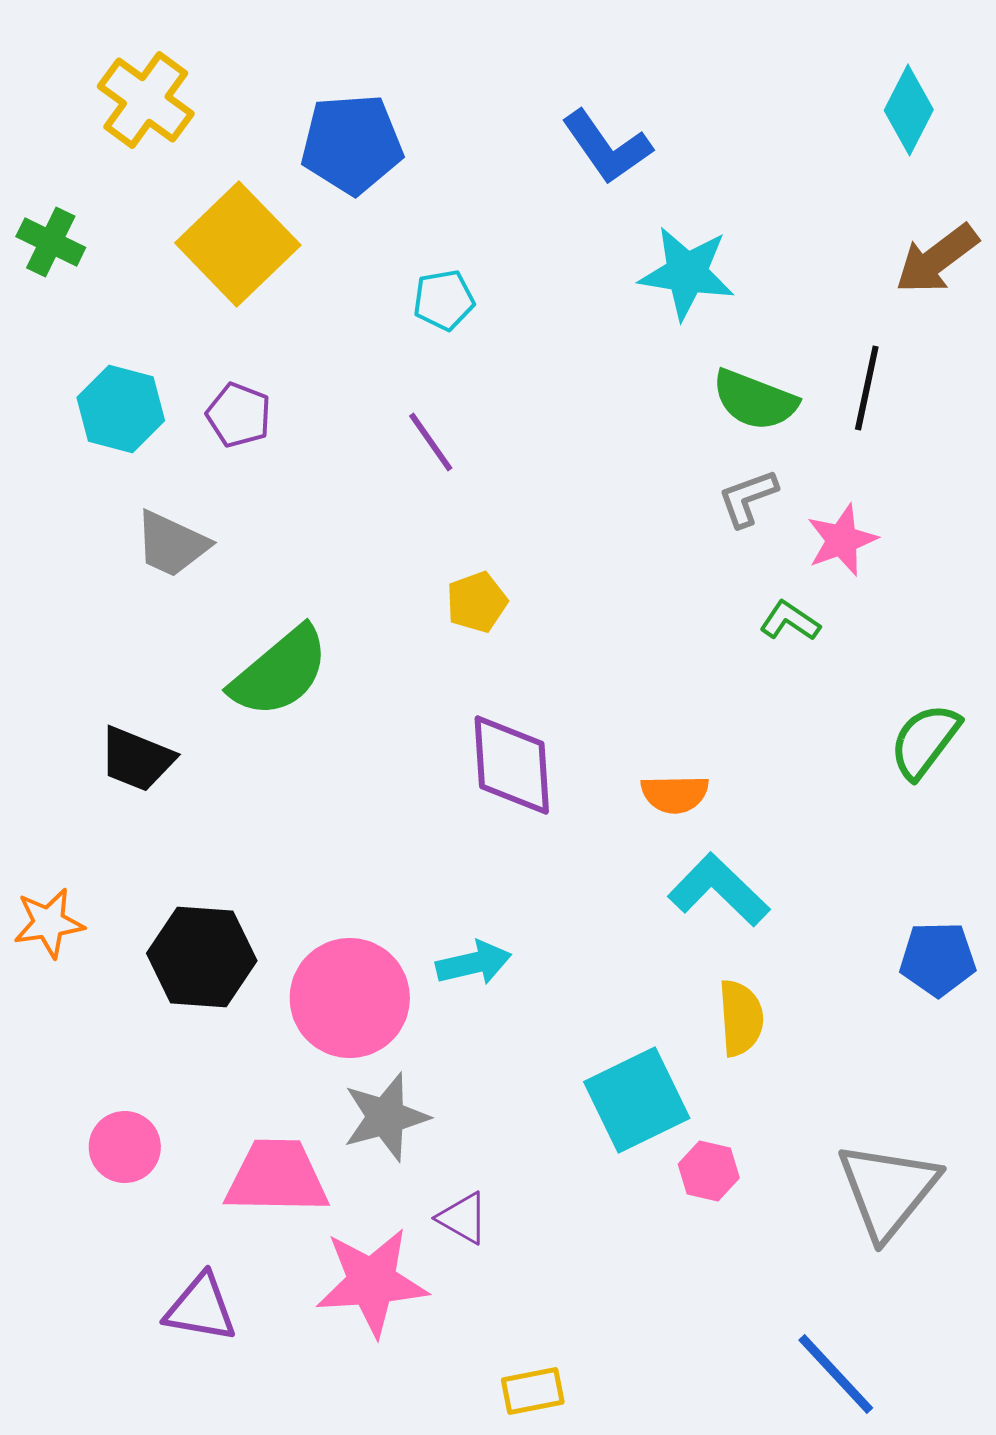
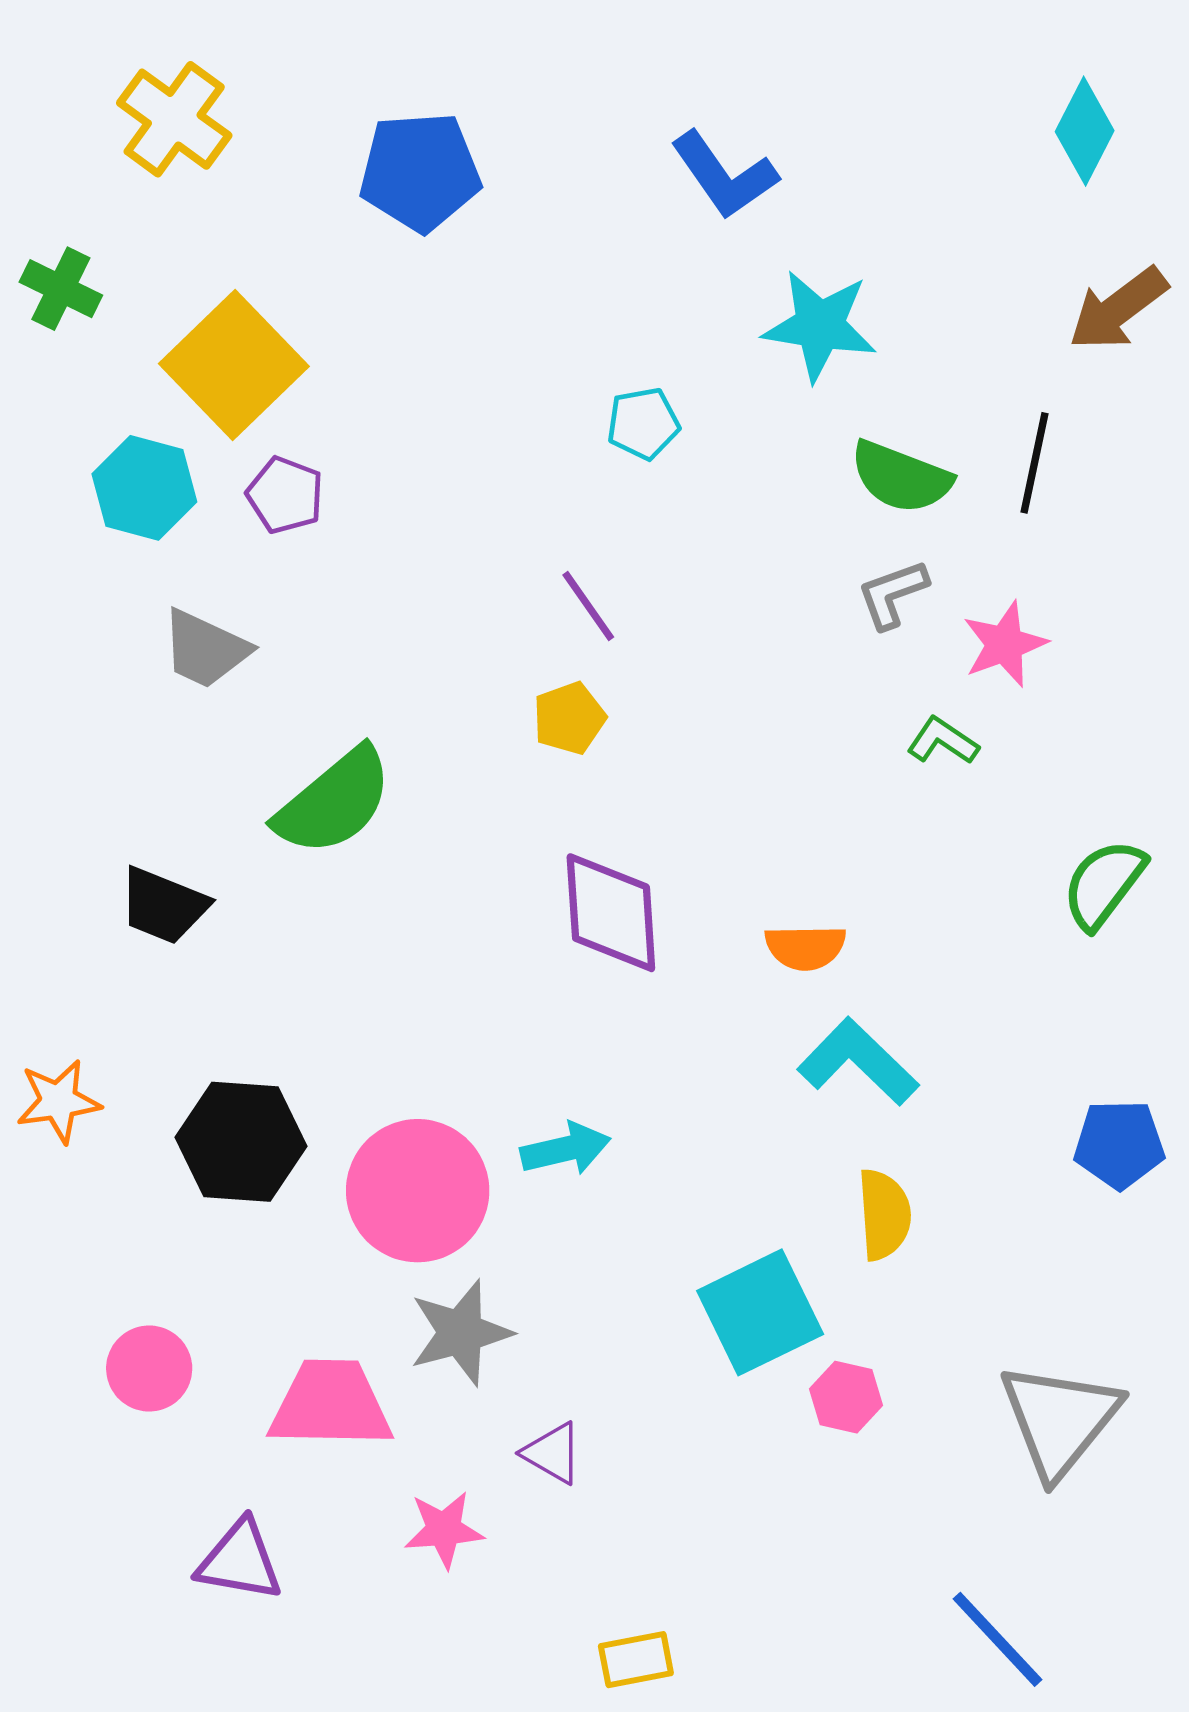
yellow square: (238, 244) -> (234, 365), moved
cyan pentagon: (444, 300) -> (643, 423), moved
purple line: (431, 442) -> (588, 606), moved
pink star: (372, 1282) -> (444, 1530), size x0.6

